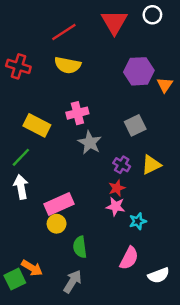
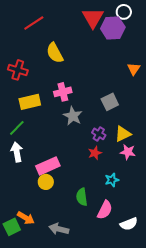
red line: (64, 32) -> (34, 23), moved
yellow semicircle: (68, 65) -> (55, 53), turned 50
red cross: (18, 66) -> (18, 70), moved
purple hexagon: (139, 71) -> (113, 28), moved
yellow rectangle: (37, 125) -> (30, 102), turned -40
pink star: (116, 206) -> (128, 152), moved
green semicircle: (80, 247) -> (82, 197), moved
gray arrow: (73, 281) -> (59, 229), turned -108

